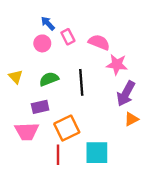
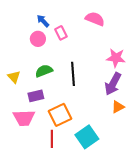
pink semicircle: (99, 42) -> (95, 19), moved
pink star: (117, 65) -> (116, 58), moved
yellow triangle: (16, 77) -> (14, 77), moved
cyan square: (97, 153) -> (87, 137), turned -35

